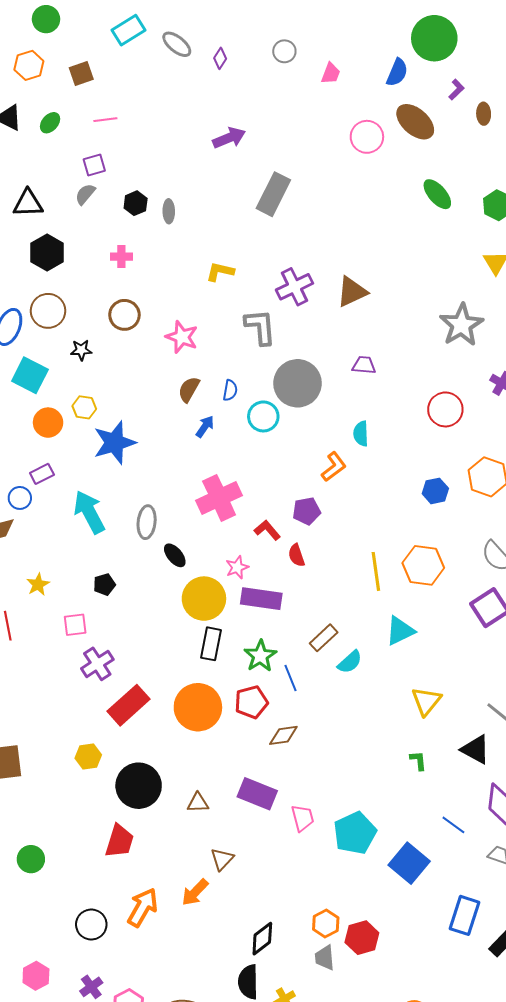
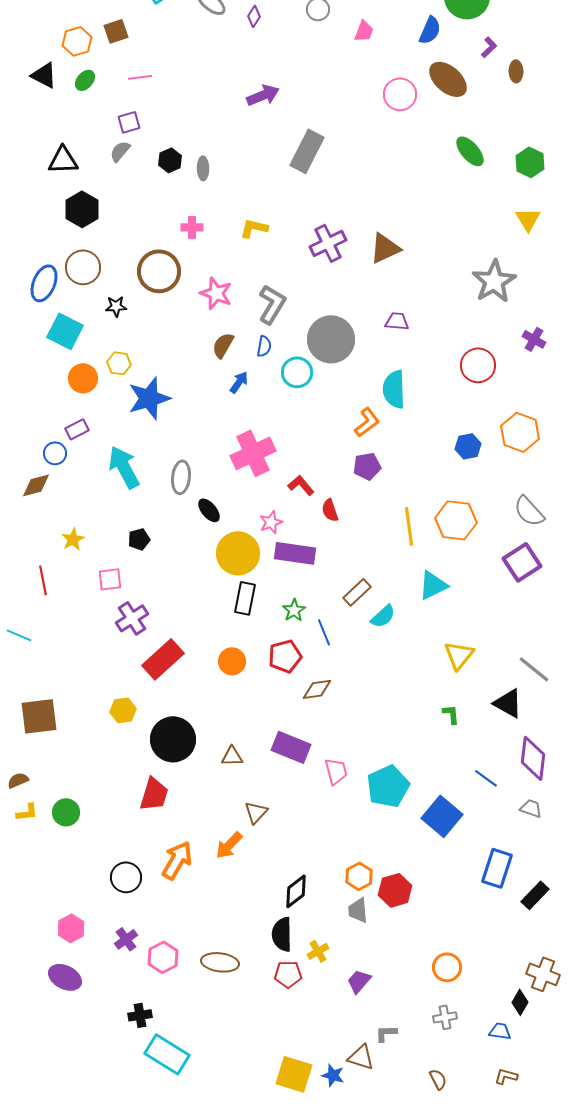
orange hexagon: (29, 65) -> (77, 41), moved
pink cross: (121, 257) -> (192, 227), moved
brown circle: (124, 315) -> (159, 271), size x1.4
gray L-shape: (260, 327) -> (272, 304), moved, turned 36
cyan semicircle: (361, 434) -> (394, 389), size x1.5
purple pentagon: (307, 511) -> (367, 466), moved
green star: (260, 656) -> (294, 610), size x0.7
orange circle: (198, 707) -> (232, 661), size x0.6

